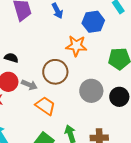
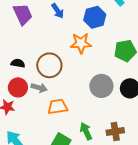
brown circle: (55, 72) -> (49, 65), moved
orange trapezoid: (45, 106) -> (58, 107), turned -35

